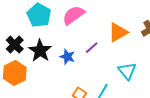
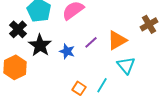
orange triangle: (118, 32) -> (117, 40), moved
black cross: (15, 45) -> (18, 29), moved

